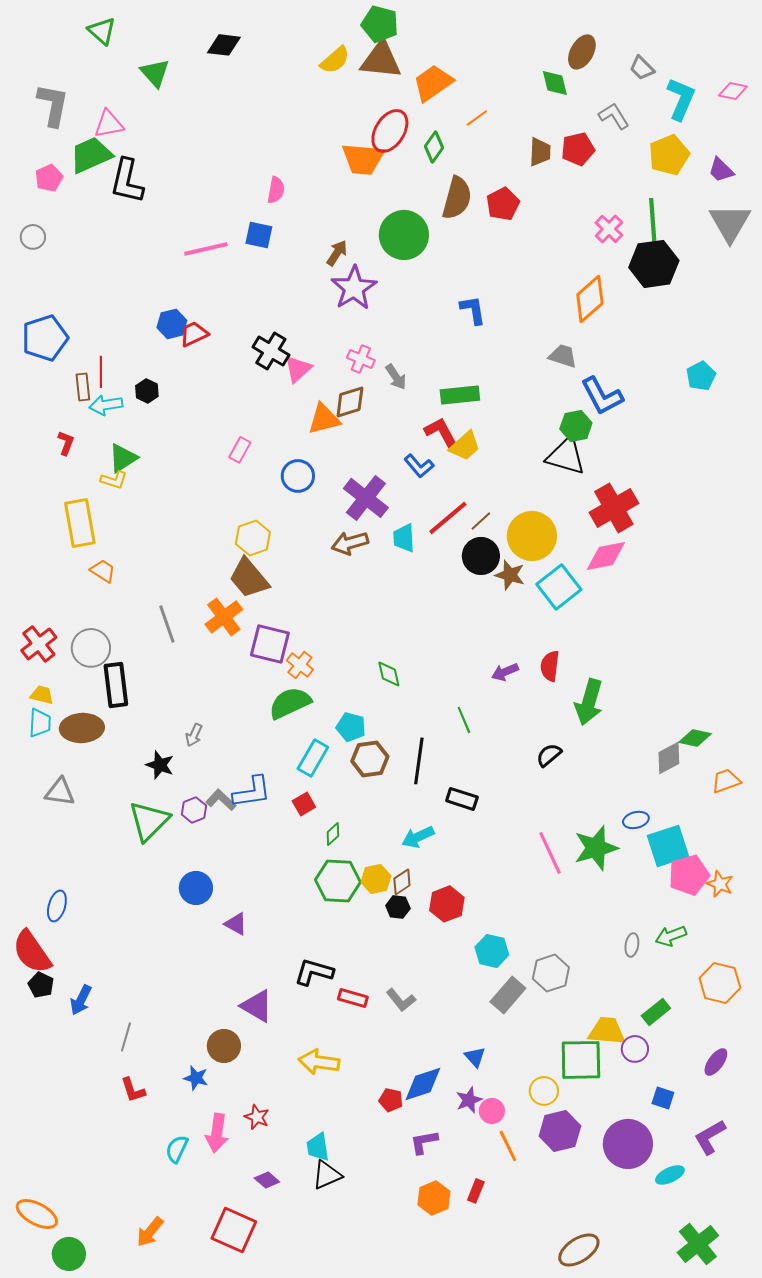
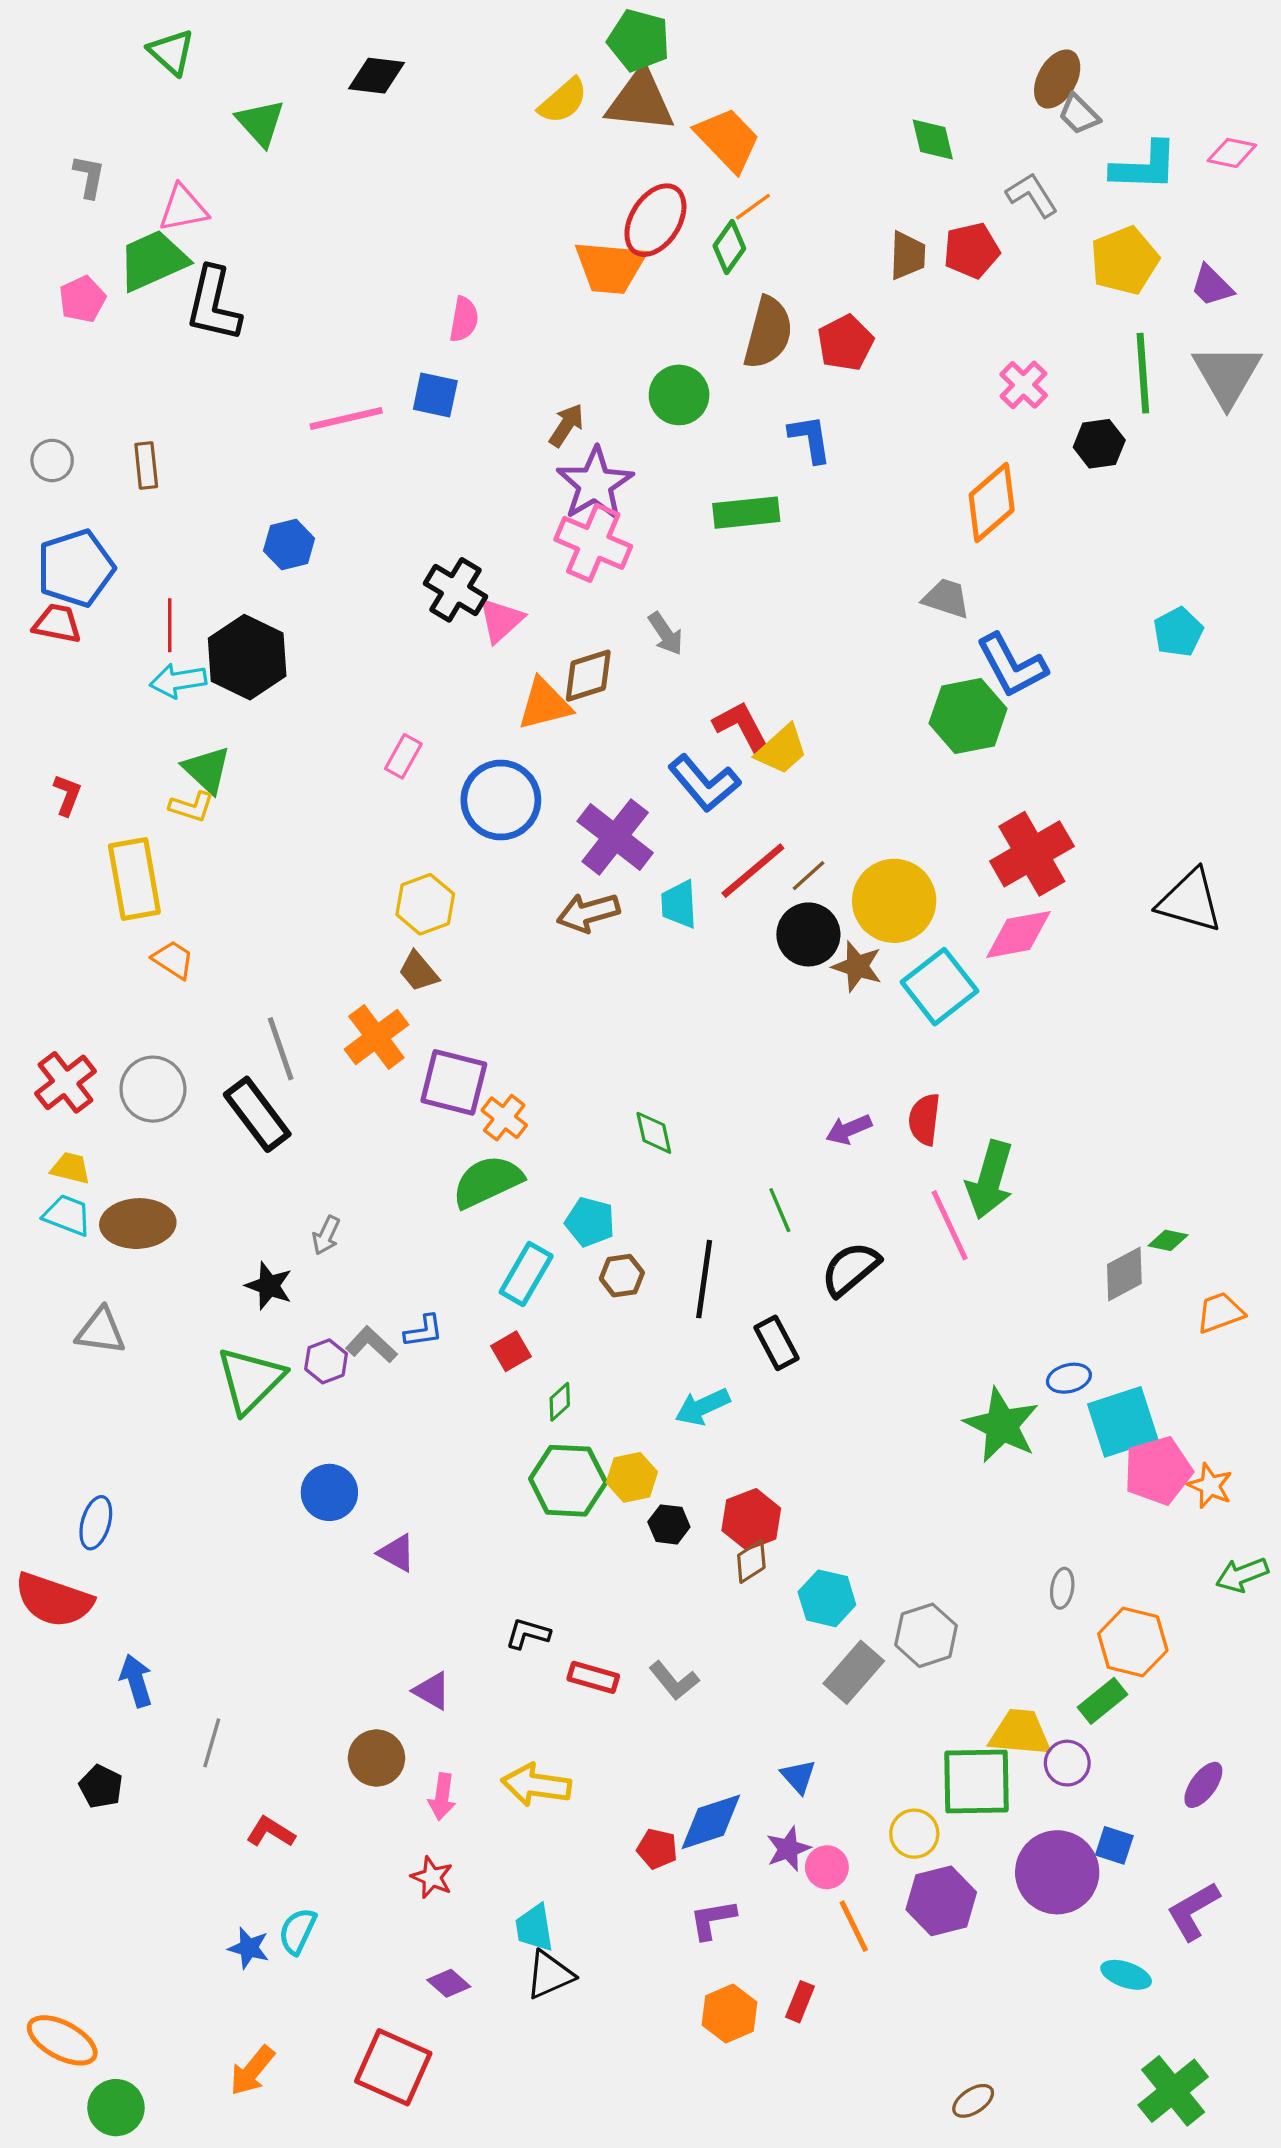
brown ellipse: (582, 52) -> (1057, 79), moved
orange trapezoid: (433, 83) -> (728, 139), turned 81
cyan L-shape: (681, 99) -> (1145, 166), turned 69
gray L-shape: (53, 105) -> (89, 176), size x0.6
orange line: (477, 118) -> (753, 207), moved
green line: (653, 222) -> (1143, 373), moved
green circle: (404, 235) -> (679, 395), size x0.7
gray circle: (33, 237) -> (52, 461), moved
black hexagon: (654, 264) -> (1099, 444), size x0.6
blue L-shape: (473, 310) -> (810, 439), moved
red trapezoid: (194, 334) -> (57, 624), moved, turned 36
pink cross: (361, 359) -> (593, 543), moved, size x1.6
brown rectangle: (83, 387) -> (146, 466), moved
black hexagon: (147, 391) -> (247, 657), size x2.0
green rectangle: (460, 395) -> (746, 513), moved
green hexagon: (576, 426) -> (968, 716), size x1.4
red L-shape: (66, 443) -> (67, 795), moved
black triangle: (566, 456) -> (1190, 901), moved
green triangle: (123, 458) -> (207, 770), turned -44
blue L-shape: (419, 466) -> (704, 783), size x1.4
blue circle: (298, 476) -> (501, 800), size x1.4
brown trapezoid: (249, 578) -> (418, 971), size x0.6
black rectangle: (116, 685) -> (257, 1114), moved, turned -30
cyan trapezoid: (40, 723) -> (67, 1215), turned -72
green diamond: (695, 738) -> (1168, 1240), size x0.7
black semicircle: (549, 755) -> (850, 1269), moved, size x1.4
brown hexagon: (370, 759) -> (622, 1276), size x0.7
blue L-shape: (252, 792) -> (424, 1331), size x0.6
black rectangle: (462, 799) -> (776, 1343), turned 44
green star: (596, 848) -> (1002, 1425), turned -30
pink line: (550, 853) -> (950, 1225), moved
brown diamond: (402, 882) -> (751, 1561), moved
green arrow: (671, 936) -> (1242, 1575), moved
red semicircle: (32, 952) -> (54, 1600), turned -36
black L-shape: (314, 972) -> (528, 1634), size x0.7
orange hexagon: (720, 983) -> (1133, 1642), moved
black pentagon: (41, 985) -> (101, 1787), moved
blue arrow: (81, 1000) -> (136, 1681), turned 136
purple triangle: (257, 1006) -> (432, 1691), size x0.7
blue star: (196, 1078) -> (249, 1948), moved
red L-shape: (133, 1090) -> (271, 1832), moved, turned 140
pink arrow: (217, 1133) -> (442, 1797), moved, size x0.7
purple circle: (628, 1144) -> (1057, 1872), moved
cyan ellipse: (670, 1175) -> (1126, 1975), turned 44
brown ellipse: (579, 1250) -> (973, 2101), size x0.6

